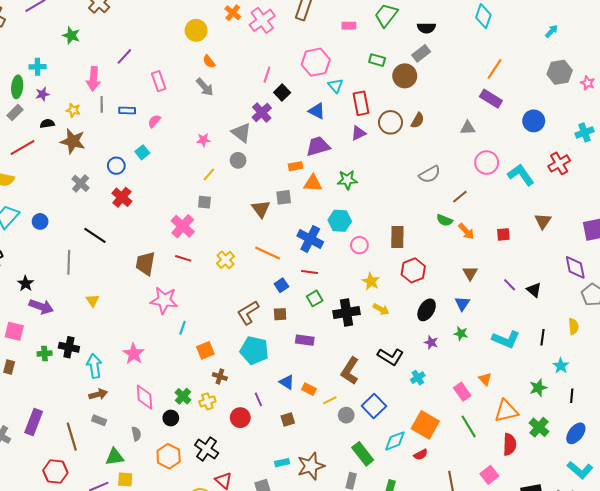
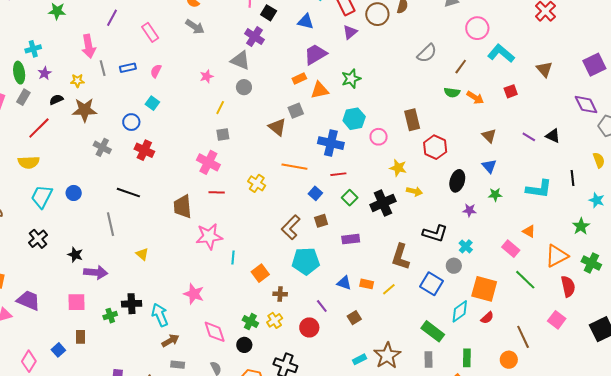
cyan L-shape: (521, 175) -> (501, 53), moved
gray circle: (346, 415) -> (454, 266), moved

